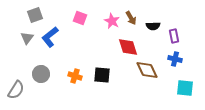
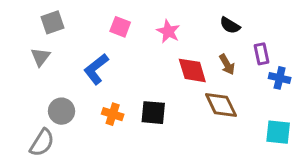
brown arrow: (131, 18) -> (227, 64), moved
black semicircle: (153, 26) -> (230, 25), moved, turned 32
blue L-shape: (50, 37) -> (96, 69), moved
blue cross: (175, 59) -> (280, 78), moved
gray semicircle: (16, 90) -> (42, 143), moved

